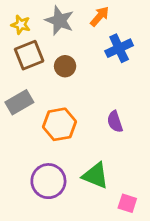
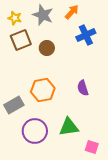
gray rectangle: (19, 102) -> (14, 105), moved
green triangle: (95, 176) -> (69, 127), turned -30

